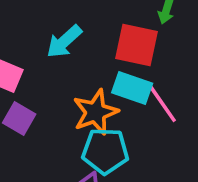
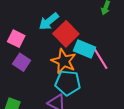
red square: (137, 45) -> (66, 34), moved, turned 30
orange star: (95, 112) -> (64, 61), turned -30

